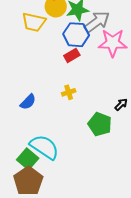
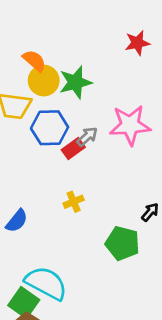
gray arrow: (97, 22) -> (87, 137), moved, size x0.6
blue hexagon: (76, 35) -> (50, 128), moved

